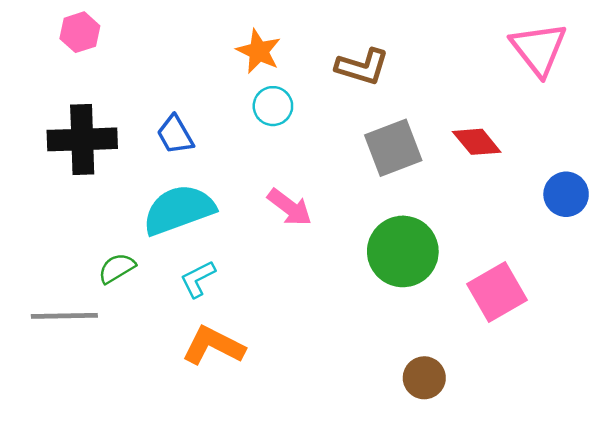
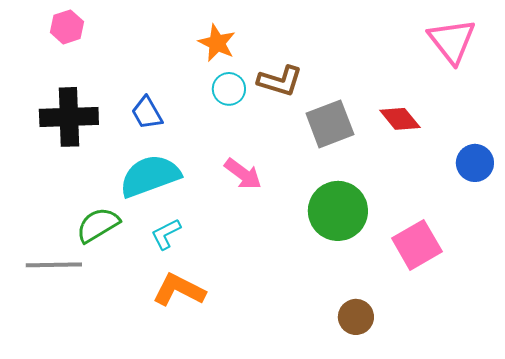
brown L-shape: (362, 67) -> (280, 81), moved
green semicircle: (117, 268) -> (98, 225), size x1.4

